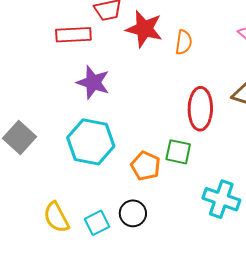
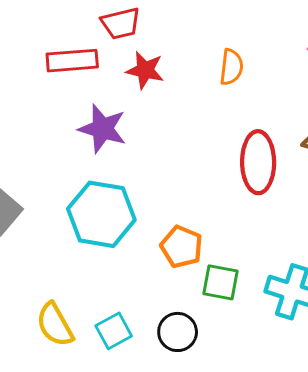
red star: (144, 29) -> (145, 70), moved, size x0.7
green square: (178, 152) -> (220, 282), moved
black circle: (133, 213) -> (178, 332), moved

